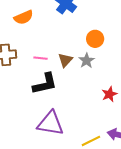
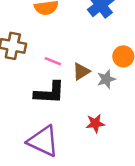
red star: (109, 94) -> (95, 123), moved

